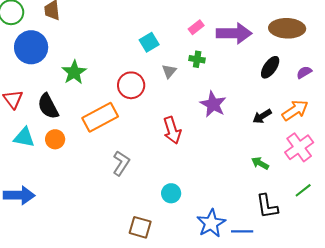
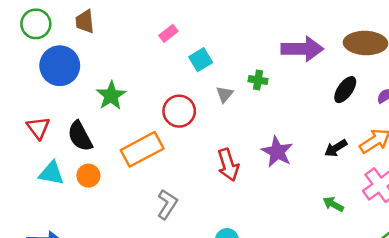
pink rectangle: (196, 27) -> (168, 33), moved
purple star: (213, 104) -> (277, 152), moved

